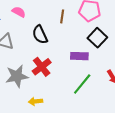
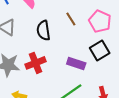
brown line: (62, 16) -> (71, 19), turned -56

